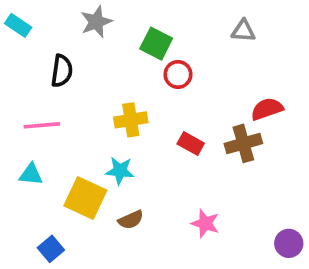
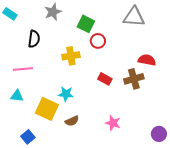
gray triangle: (243, 31) -> (134, 17), size x1.6
red semicircle: (267, 109) -> (147, 60), turned 30
yellow cross: (131, 120) -> (71, 56), moved

